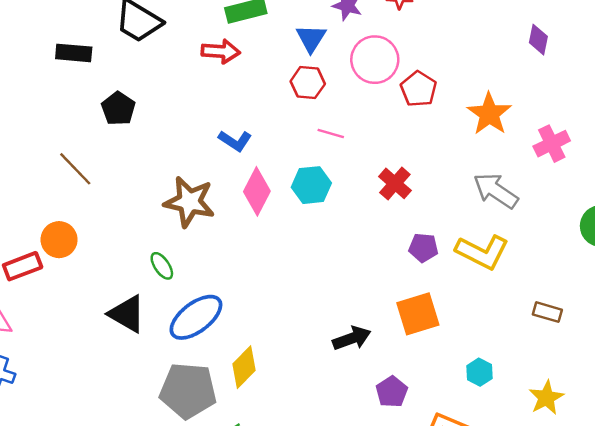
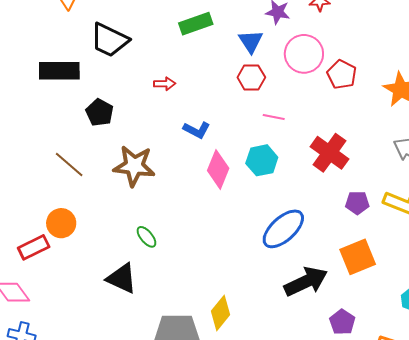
red arrow: (221, 51) -> (165, 84), moved, size x0.7
black rectangle: (74, 53) -> (59, 71), size x1.4
red cross: (395, 183) -> (329, 153), size x1.4
brown star: (189, 202) -> (134, 166), moved
blue ellipse: (196, 317) -> (283, 229), moved
black arrow: (352, 338) -> (306, 282), size x1.4

